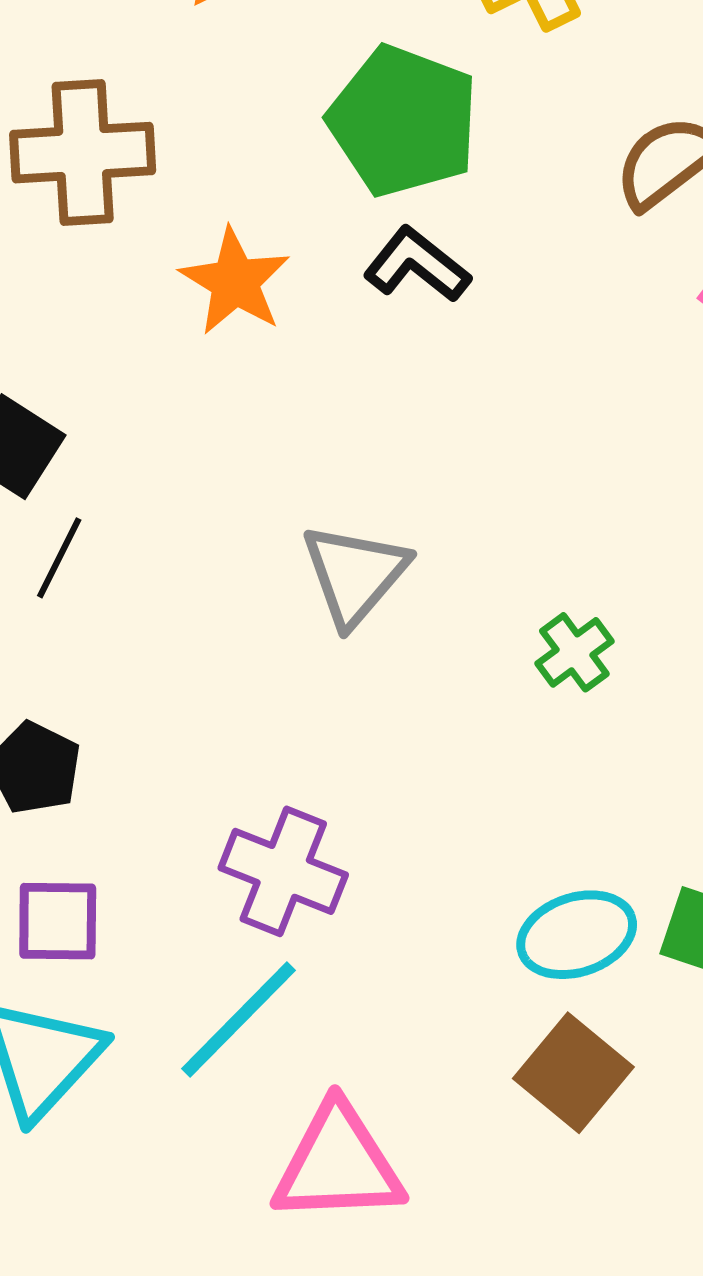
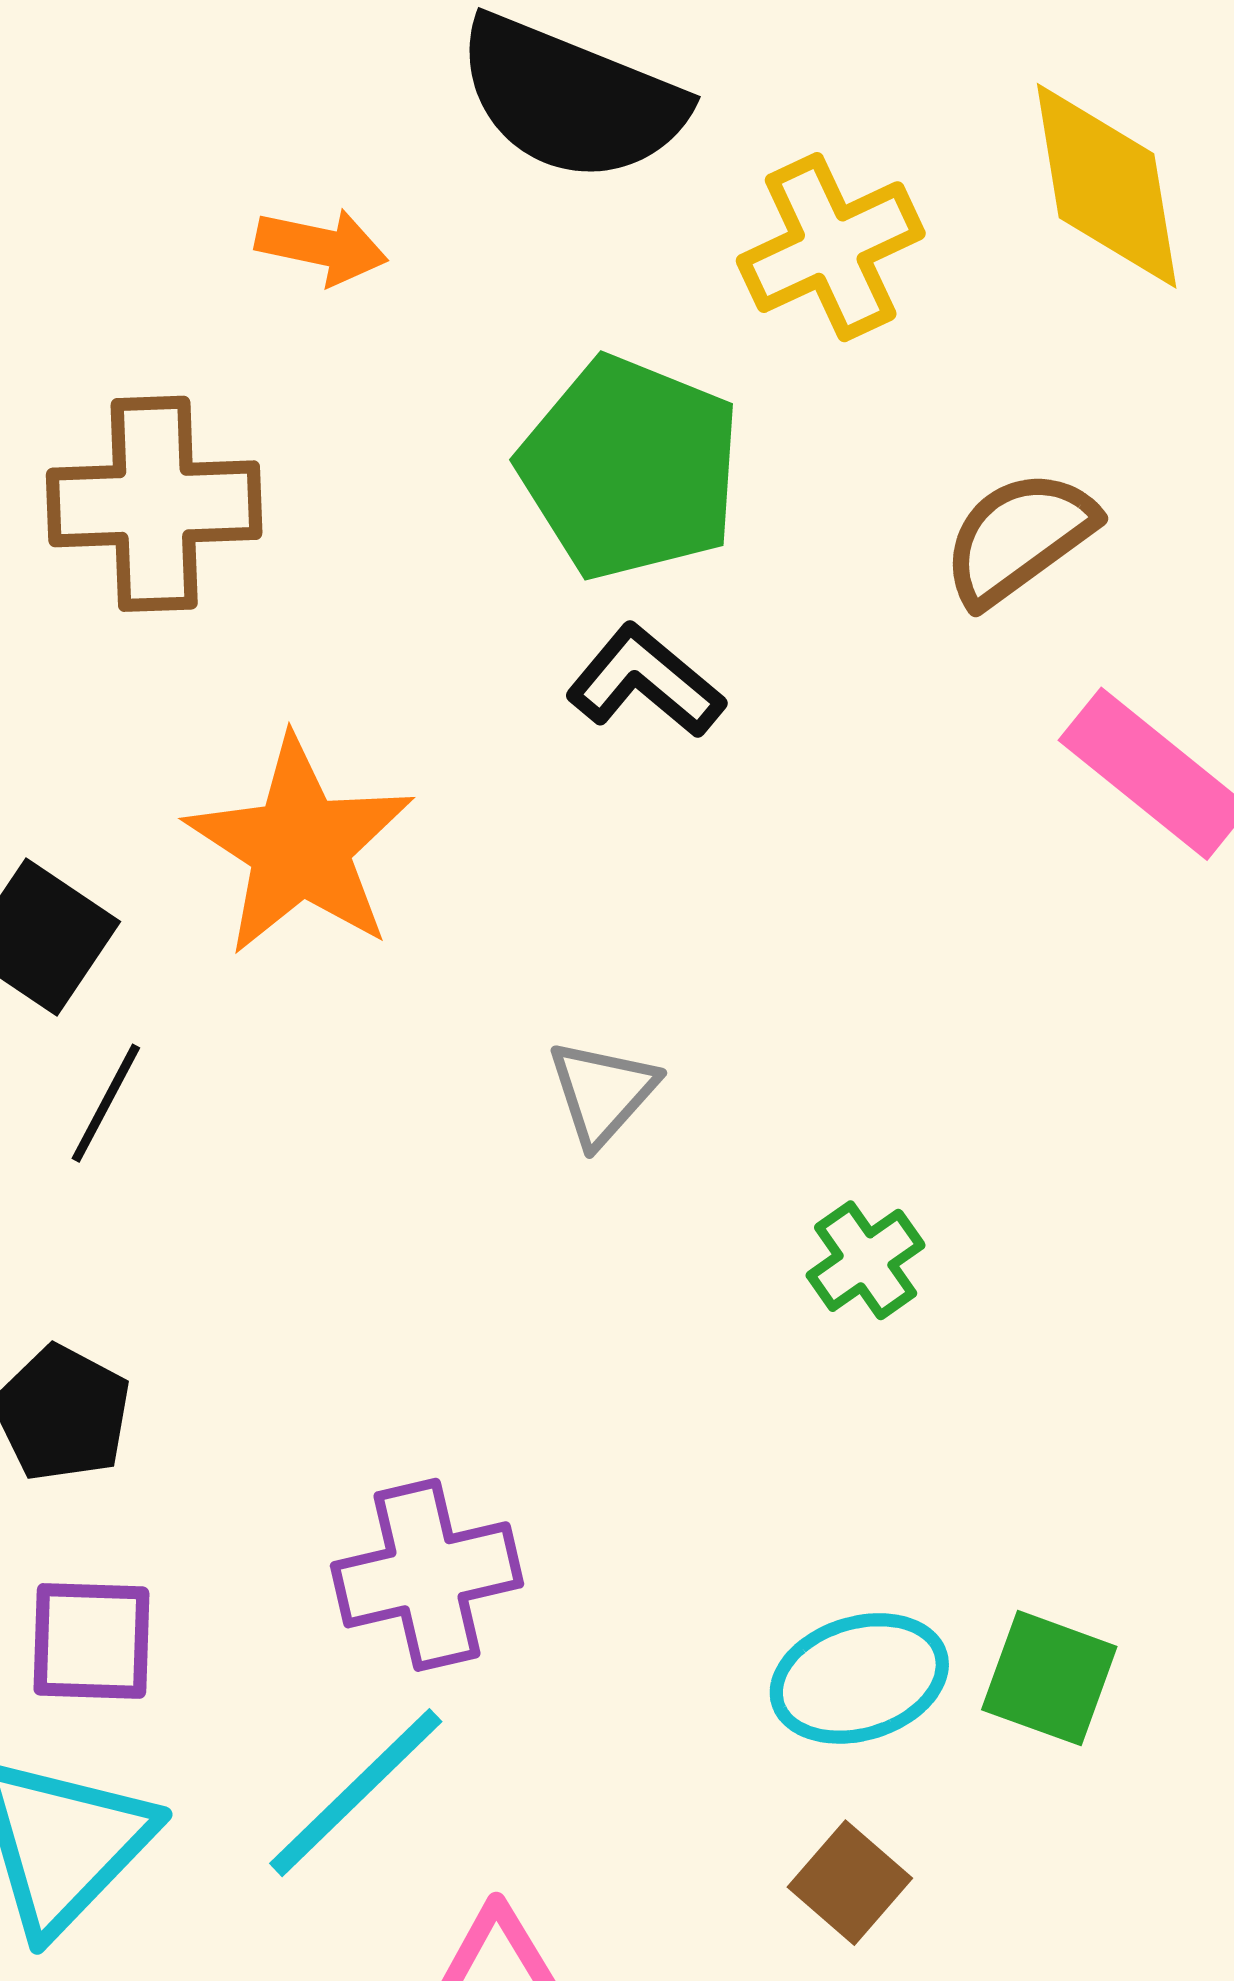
orange star: (235, 282) -> (300, 846), moved, size x1.4
gray triangle: (355, 574) -> (602, 1092), moved, size x0.7
purple cross: (283, 871) -> (427, 1575), turned -36
brown square: (573, 1073) -> (850, 1883), size x0.7

